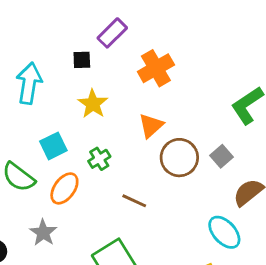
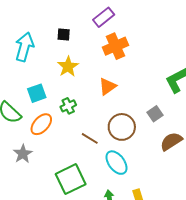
purple rectangle: (112, 33) -> (104, 17), moved
brown circle: (179, 158) -> (122, 127), moved
cyan ellipse: (224, 232) -> (116, 163), moved

